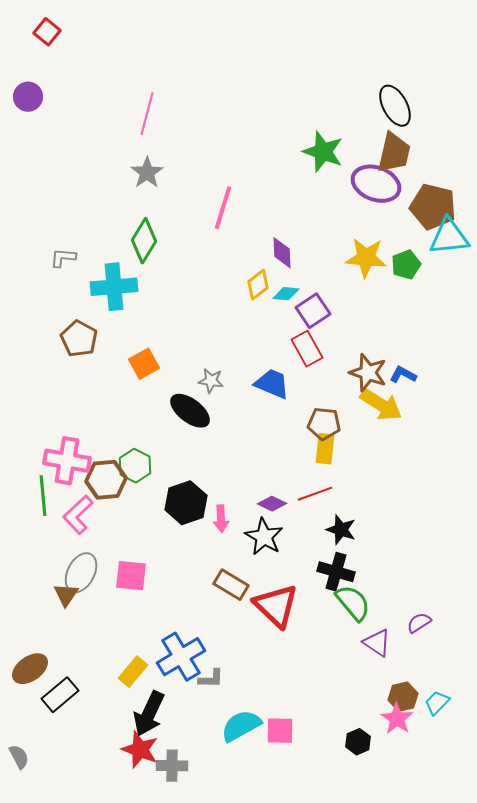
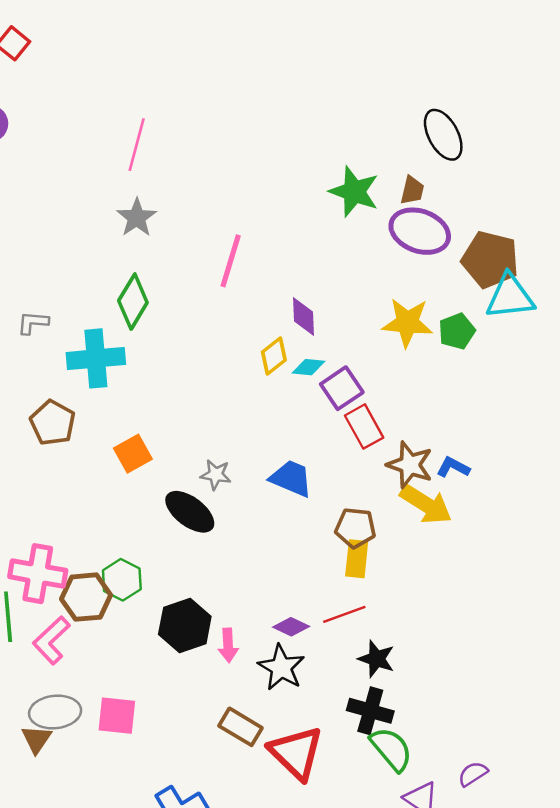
brown trapezoid: (394, 153) -> (412, 190), moved, size x0.6
red rectangle: (307, 349) -> (364, 426), moved
gray ellipse: (81, 573) -> (55, 712), turned 57

